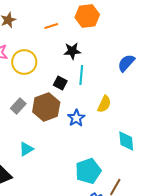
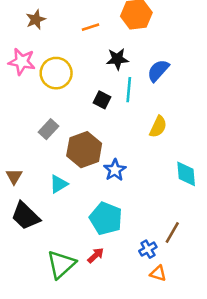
blue semicircle: (126, 63) -> (158, 71), moved
brown hexagon: (46, 107) -> (84, 150), moved
blue star: (76, 118) -> (115, 170), moved
cyan pentagon: (88, 171) -> (106, 218), moved, turned -30

